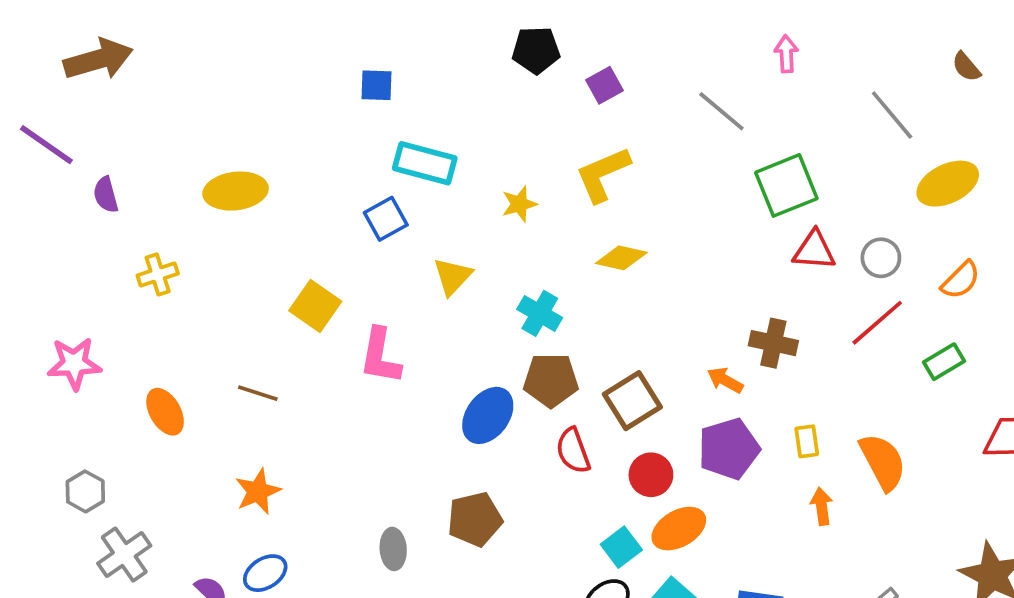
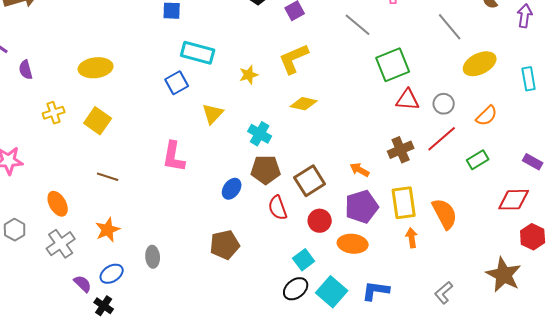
yellow square: (315, 306) -> (98, 121), moved
brown cross: (773, 343) -> (401, 150), moved, turned -35
orange ellipse: (165, 412) -> (58, 204), moved
blue ellipse: (488, 415) -> (232, 189), size x0.7
yellow rectangle: (807, 441) -> (404, 203), size x1.8
orange ellipse: (679, 529) -> (353, 244), moved, turned 36
gray ellipse: (393, 549) -> (153, 257), moved
gray cross: (124, 555) -> (61, 244), moved

